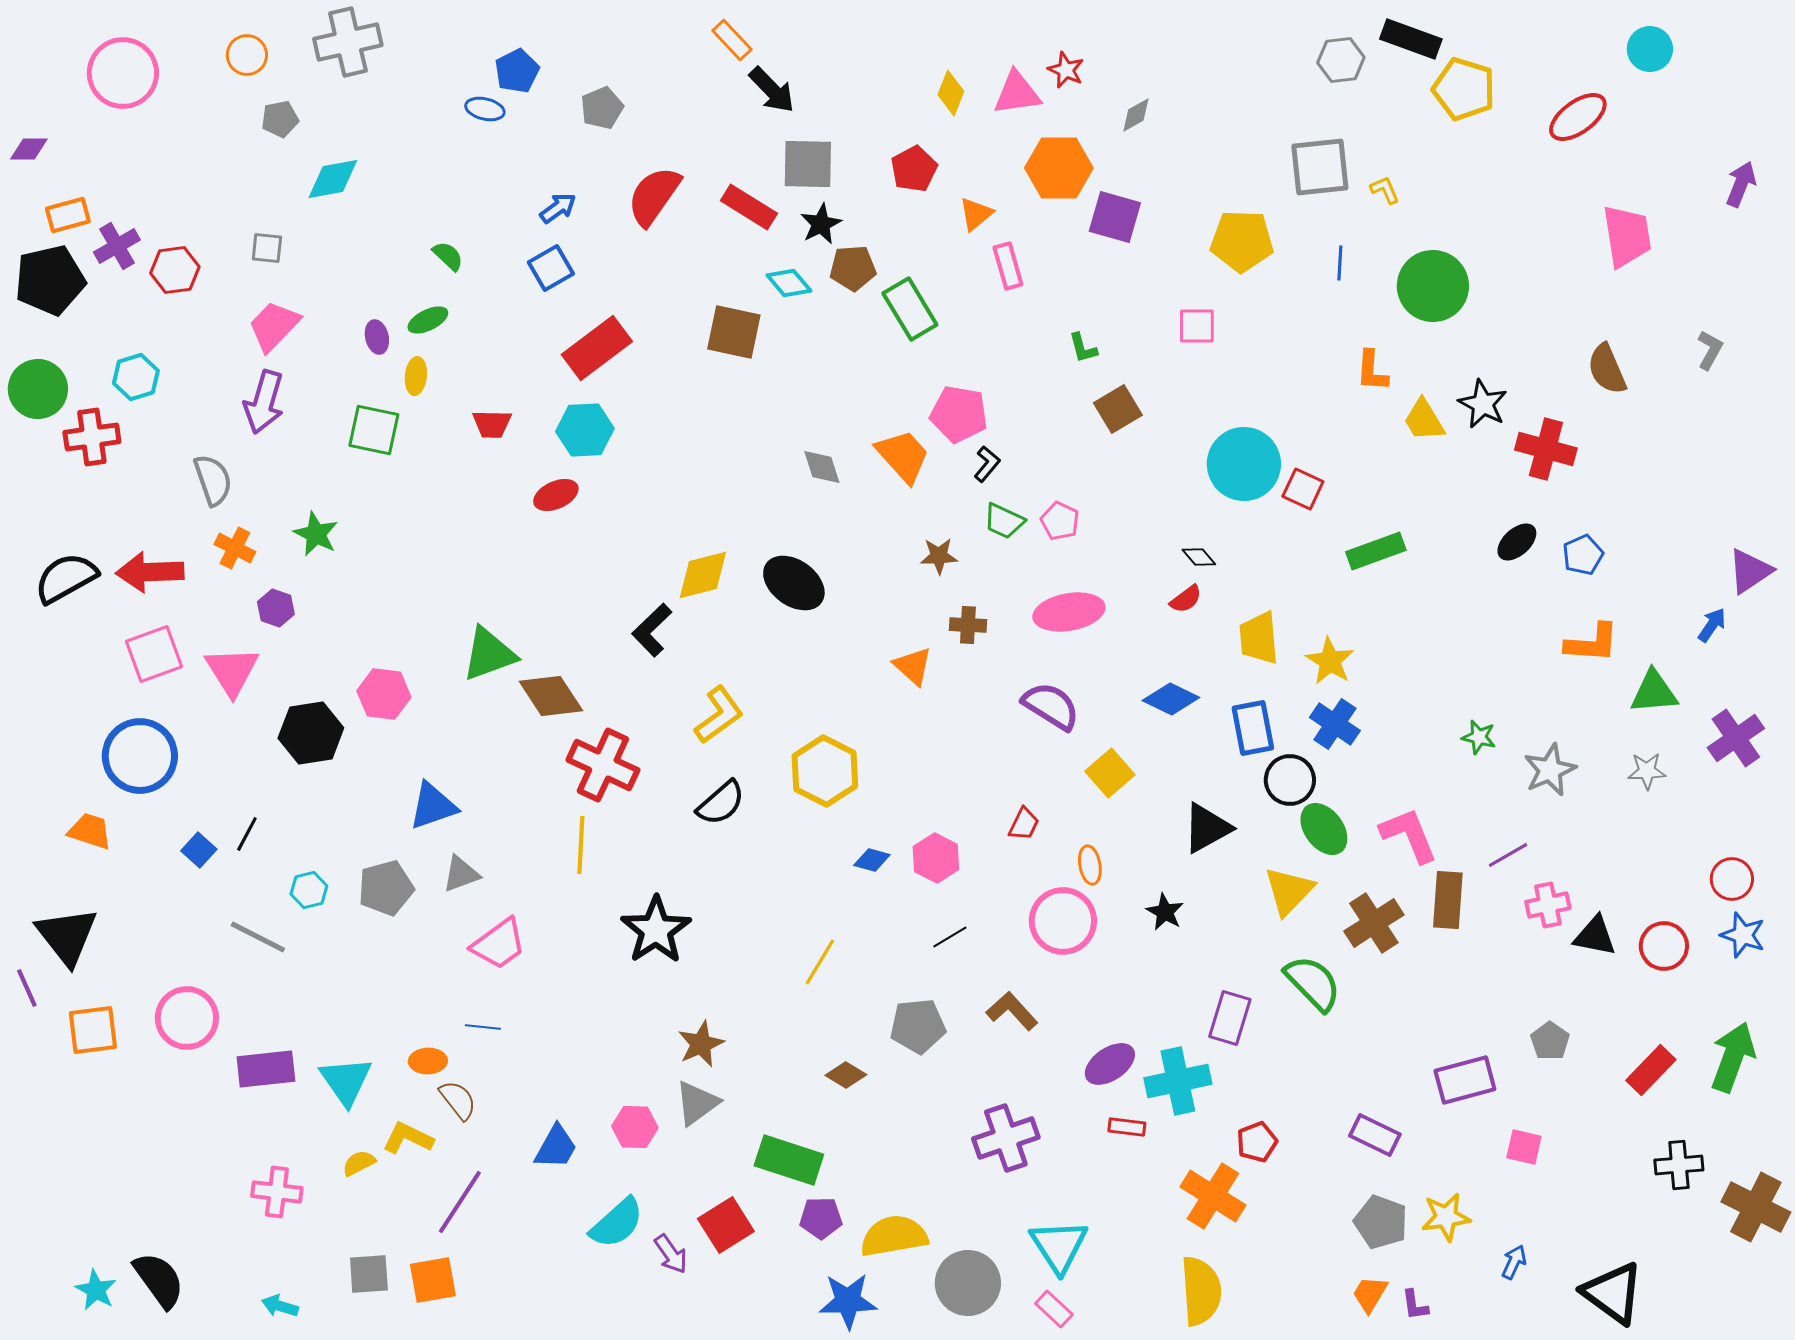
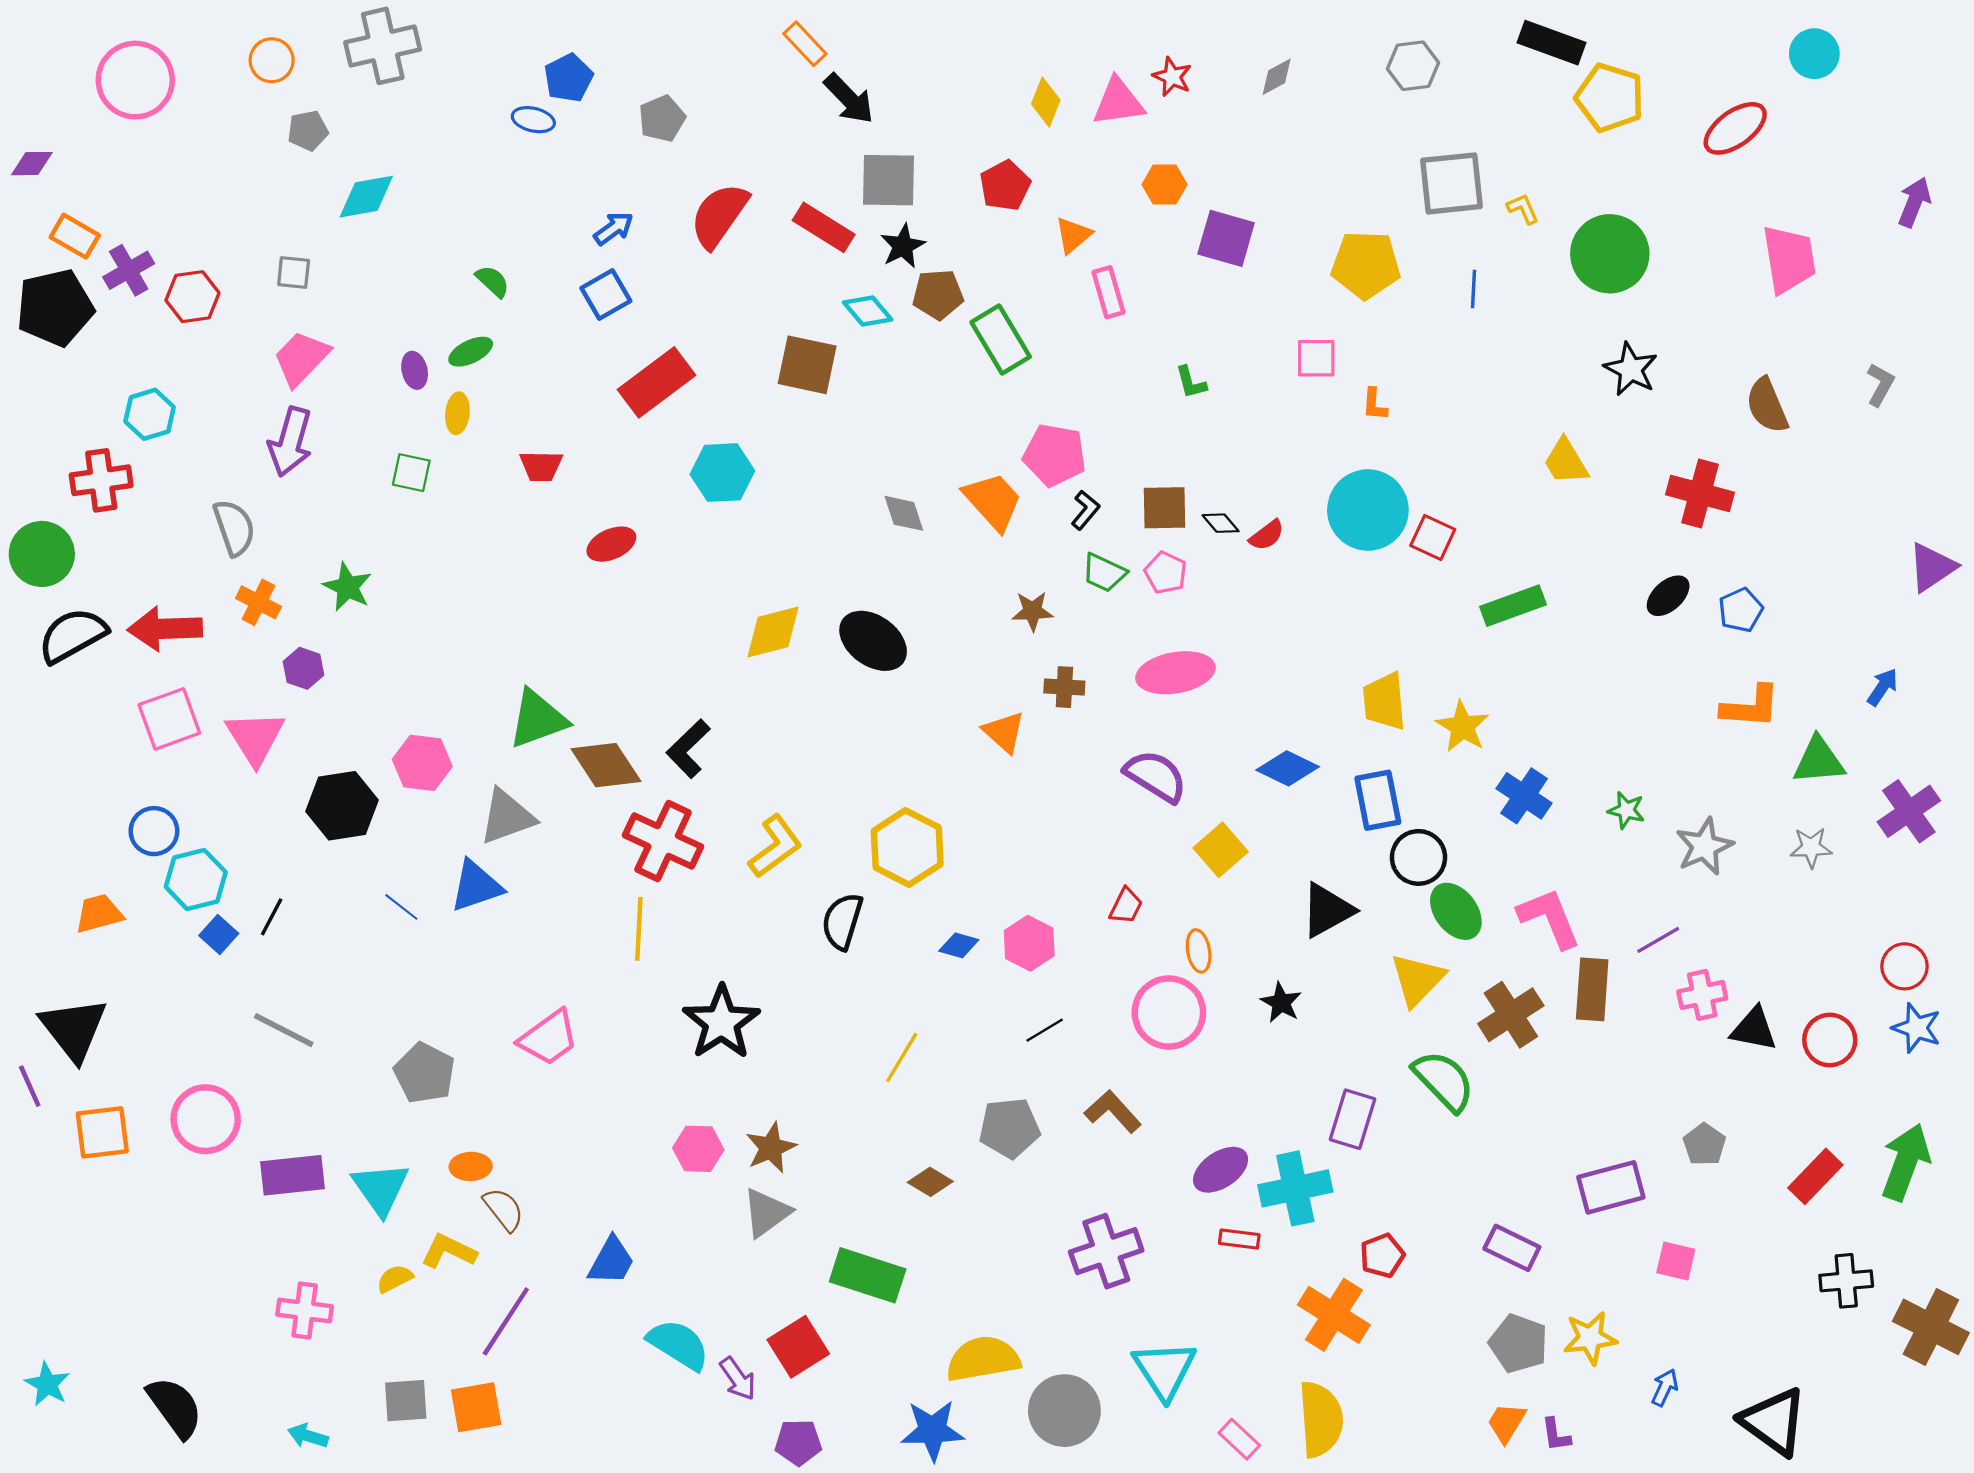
gray hexagon: (1341, 60) -> (1413, 66), moved
gray diamond: (1136, 115) -> (1277, 77), moved
orange hexagon: (1059, 168) -> (1164, 185), size x0.6
orange rectangle: (68, 215) -> (75, 236), turned 45
green circle: (1433, 286) -> (1610, 254), moved
orange L-shape: (1372, 371) -> (1374, 404), moved, size x0.7
green circle: (38, 389) -> (42, 554), moved
black star: (1483, 404) -> (1631, 369), moved
brown square: (1118, 409) -> (1164, 508), moved, turned 30
green square: (374, 430) -> (411, 473), size x0.7
cyan hexagon: (585, 430) -> (722, 473), moved
black diamond: (1199, 557) -> (1221, 523), moved
purple triangle: (1750, 571) -> (1932, 567), moved
red semicircle: (1186, 599) -> (1267, 535), moved
black L-shape: (652, 630) -> (688, 749), moved
yellow L-shape: (719, 715) -> (775, 846), moved
blue cross: (1335, 724) -> (1524, 796), moved
blue circle: (140, 756) -> (154, 831), size x0.6
black semicircle: (721, 803) -> (842, 921), moved, turned 148
orange trapezoid: (90, 831) -> (99, 914), turned -33
gray triangle: (461, 874) -> (507, 817), moved, size x1.4
gray pentagon: (386, 888) -> (424, 1073), moved, turned -30
cyan hexagon: (309, 890) -> (196, 879), moved, size x1.5
blue line: (483, 1027) -> (401, 907), moved, turned 32
pink hexagon: (635, 1127) -> (698, 1149), moved
purple pentagon: (821, 1218) -> (798, 1442), moved
cyan semicircle: (617, 1223) -> (678, 1345), turned -106
cyan star: (96, 1290) -> (47, 1384), moved
pink rectangle: (1054, 1309) -> (1239, 1439), moved

